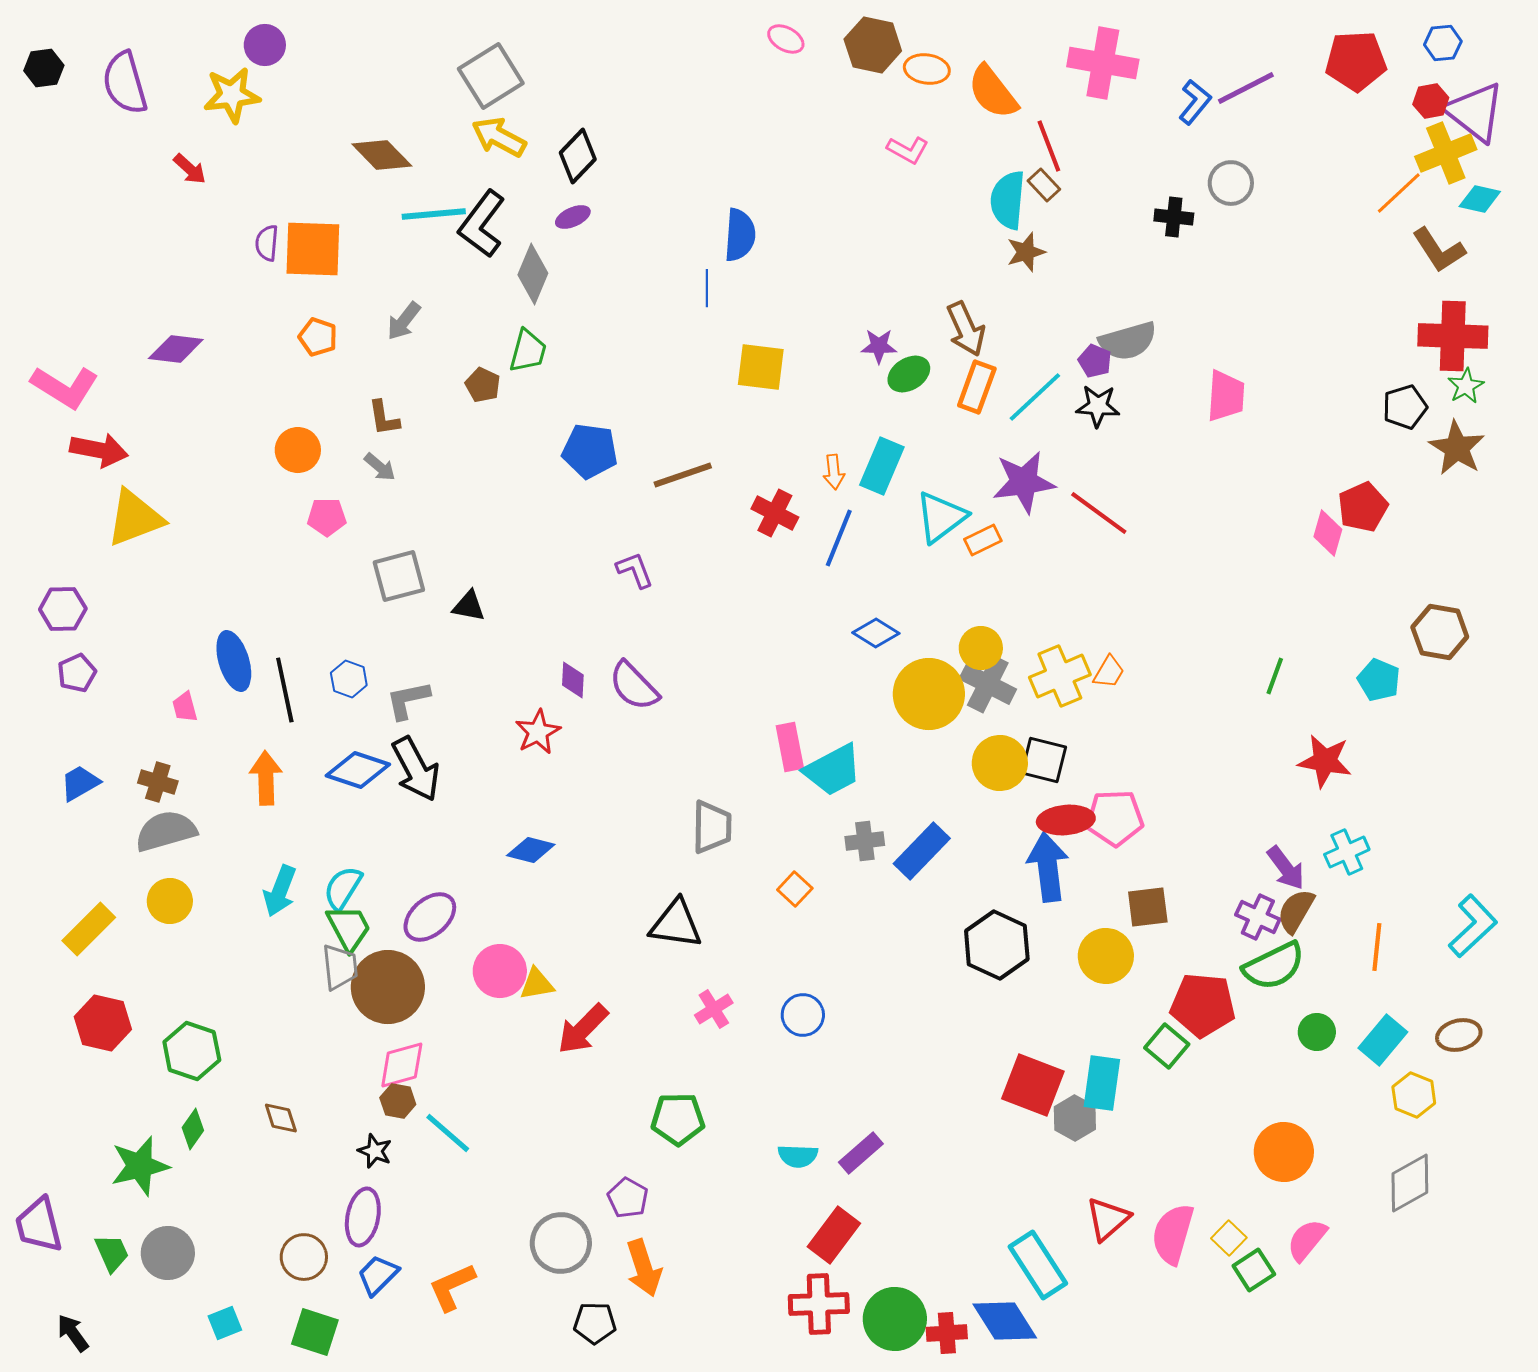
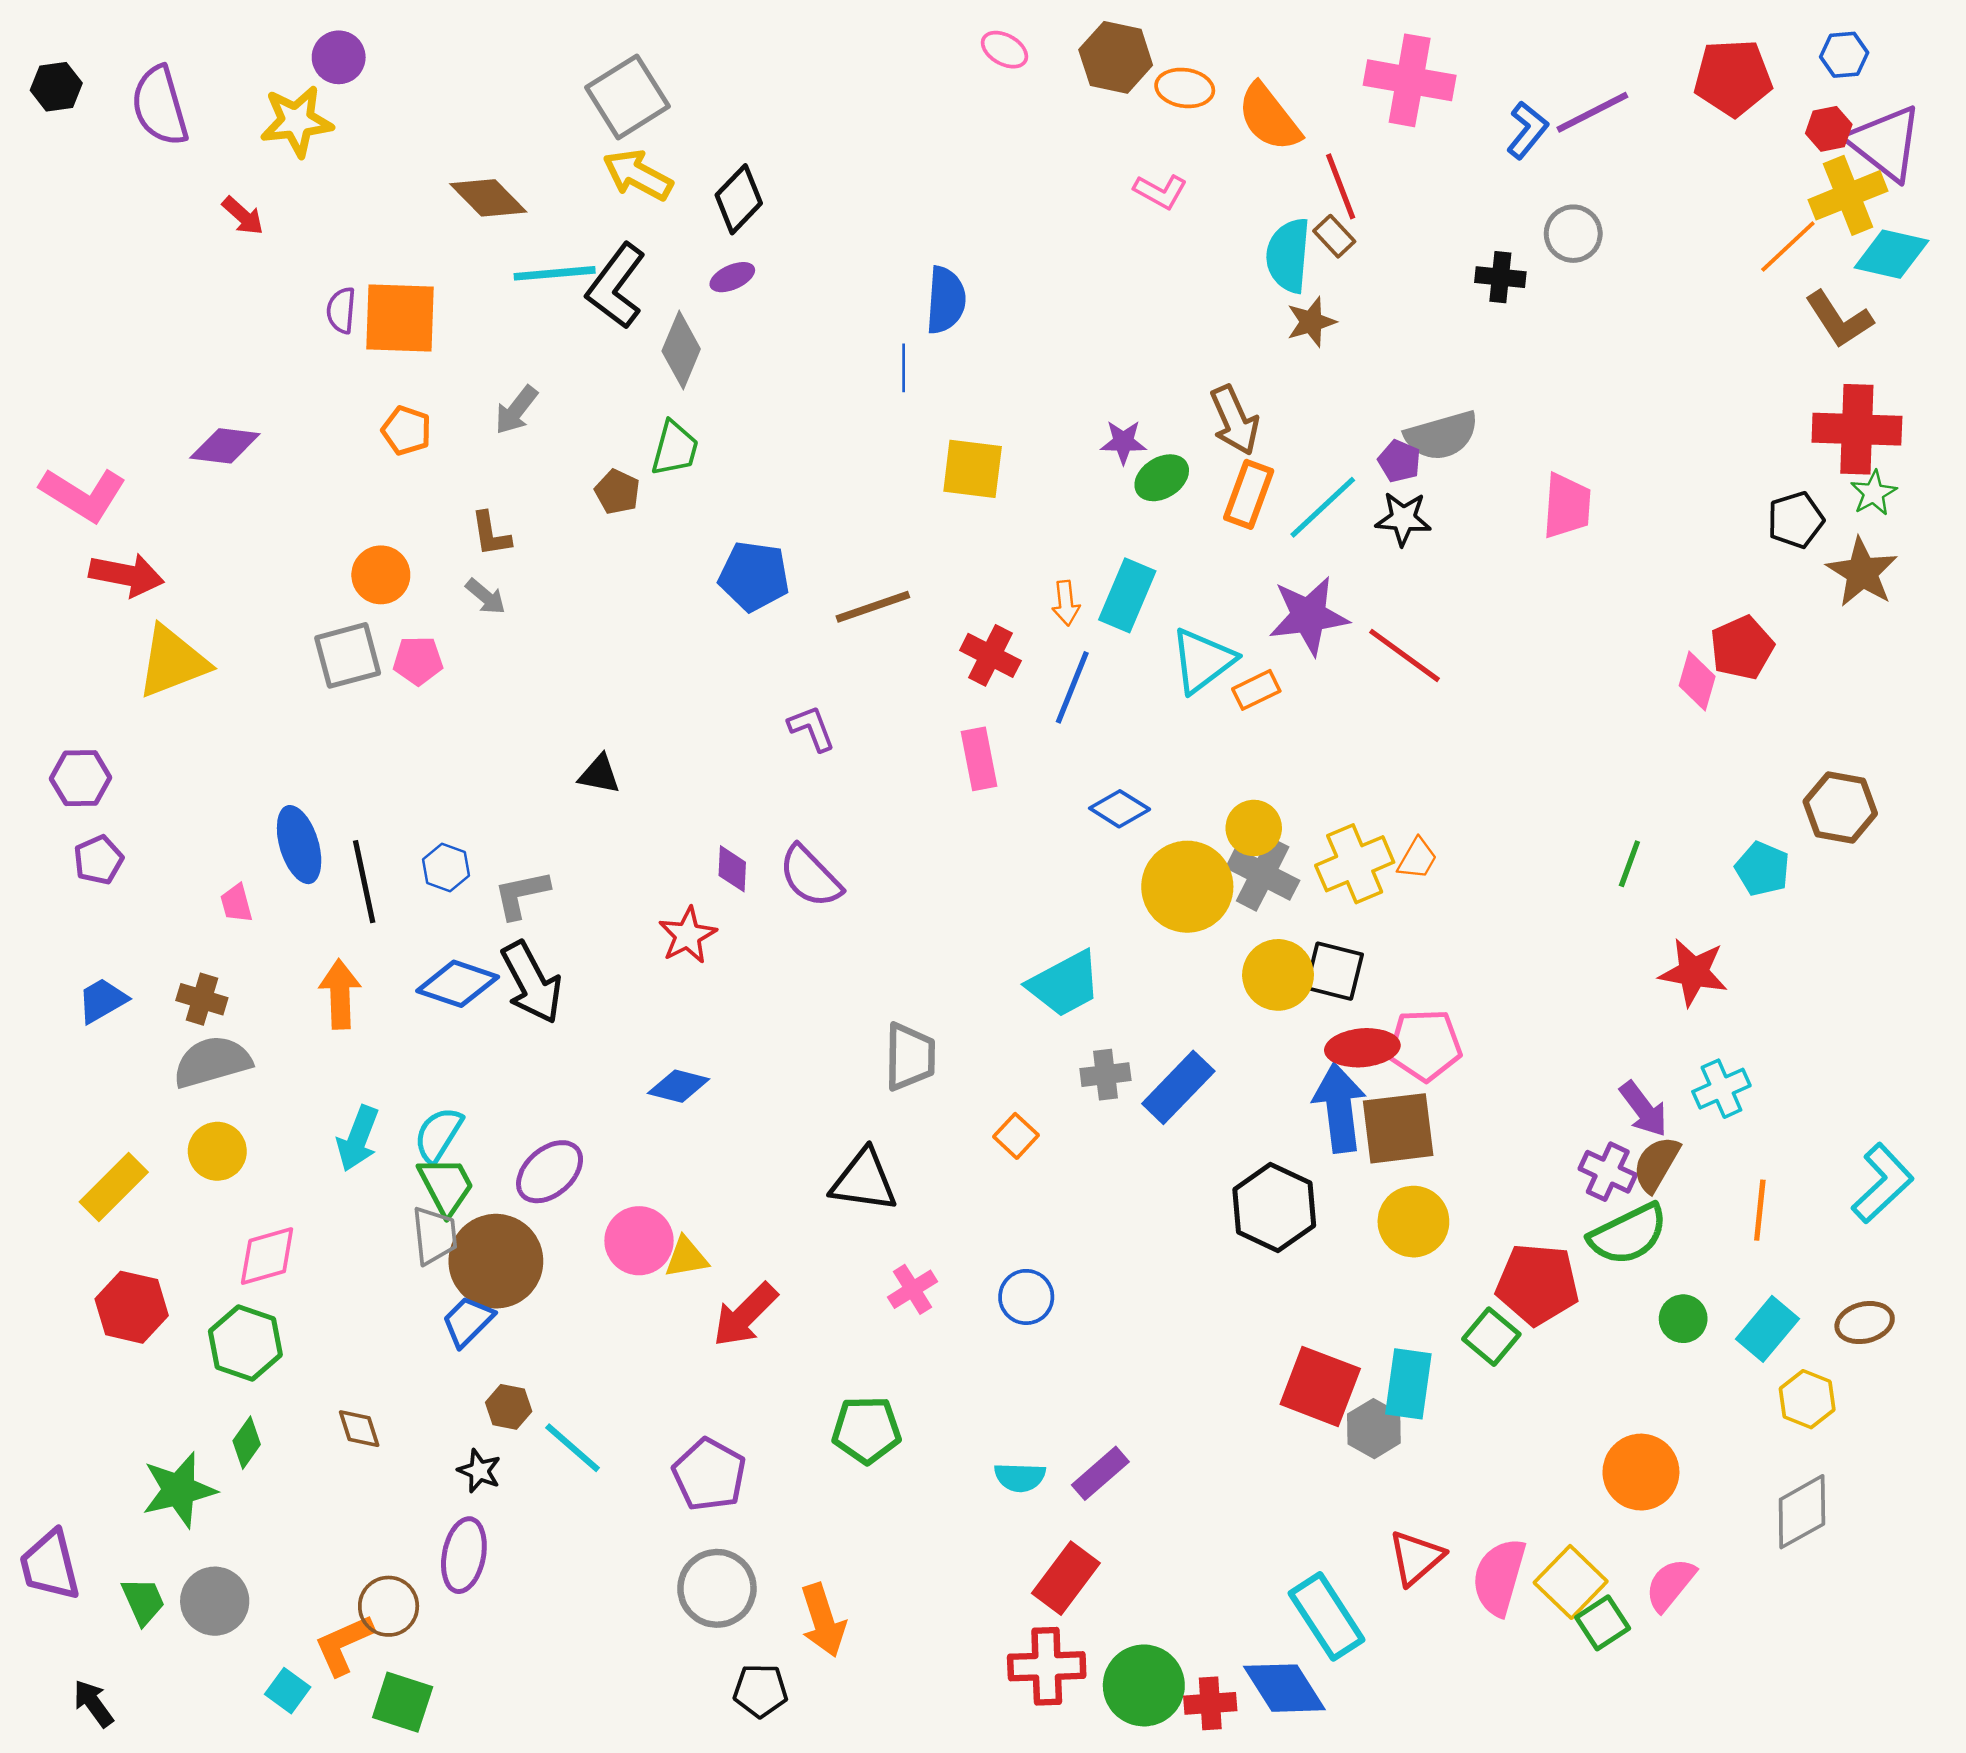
cyan diamond: (1480, 199) -> (1891, 254), size x1.4
gray square: (399, 576) -> (348, 655), moved
pink rectangle: (790, 747) -> (979, 759), moved
brown square: (1148, 907) -> (1398, 1128), moved, size x1.4
pink diamond: (402, 1065) -> (267, 1256), moved
purple pentagon: (628, 1198) -> (709, 1475), moved, size x1.4
yellow square: (1229, 1238) -> (1571, 1582), size x1.6
blue trapezoid: (378, 1275) -> (468, 1321), moved
orange L-shape: (452, 1287) -> (344, 1645), moved
cyan square: (225, 1323) -> (288, 1691), turned -32

